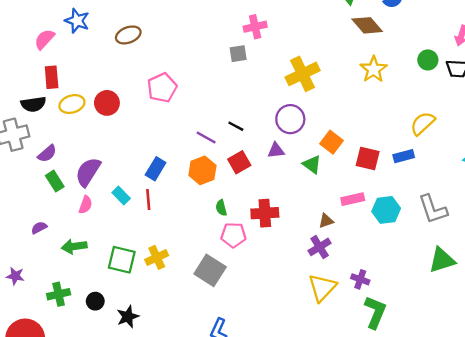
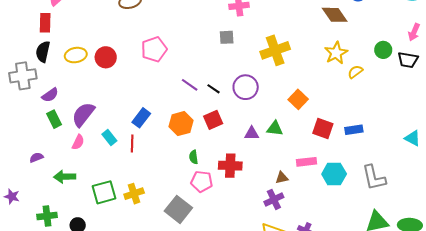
gray square: (238, 54) -> (227, 37), moved
red rectangle: (52, 77) -> (45, 23), moved
black semicircle: (33, 104) -> (43, 52), turned 105
purple circle: (290, 119) -> (246, 87), moved
yellow semicircle: (423, 123) -> (355, 72), moved, size x0.7
purple line: (206, 137) -> (190, 85), moved
orange square: (332, 142) -> (298, 99), moved
purple triangle: (276, 150) -> (252, 133), moved
green triangle: (312, 164) -> (275, 128), turned -36
green square: (122, 260) -> (104, 192), turned -35

